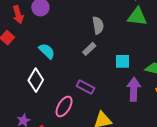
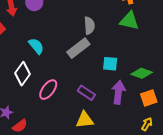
gray rectangle: (89, 49) -> (78, 48), size x1.6
purple rectangle: (86, 87) -> (86, 93), moved
pink ellipse: (64, 106) -> (48, 90), moved

